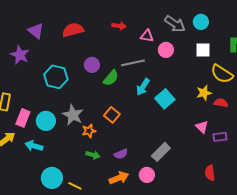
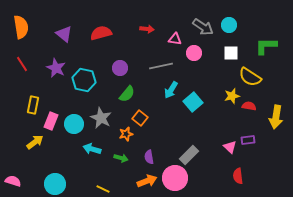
purple star: (20, 55) -> (56, 68), moved
green semicircle: (111, 78) -> (127, 94), moved
pink triangle: (202, 127) -> (230, 147), moved
orange star: (89, 131) -> (126, 134), moved
cyan arrow: (34, 146) -> (92, 149), moved
purple semicircle: (121, 154) -> (149, 157), turned 104
pink circle: (147, 175) -> (175, 178), size x1.6
cyan circle: (52, 178) -> (55, 184), moved

